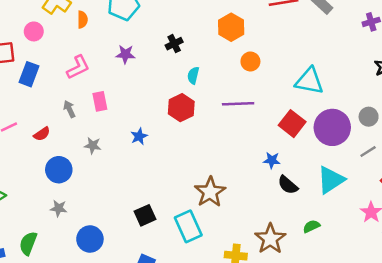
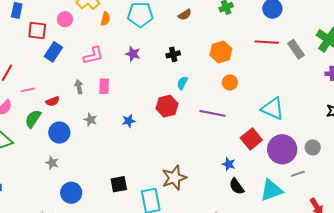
gray line: (368, 152) -> (298, 174), moved
green semicircle: (28, 243) -> (33, 119), moved

